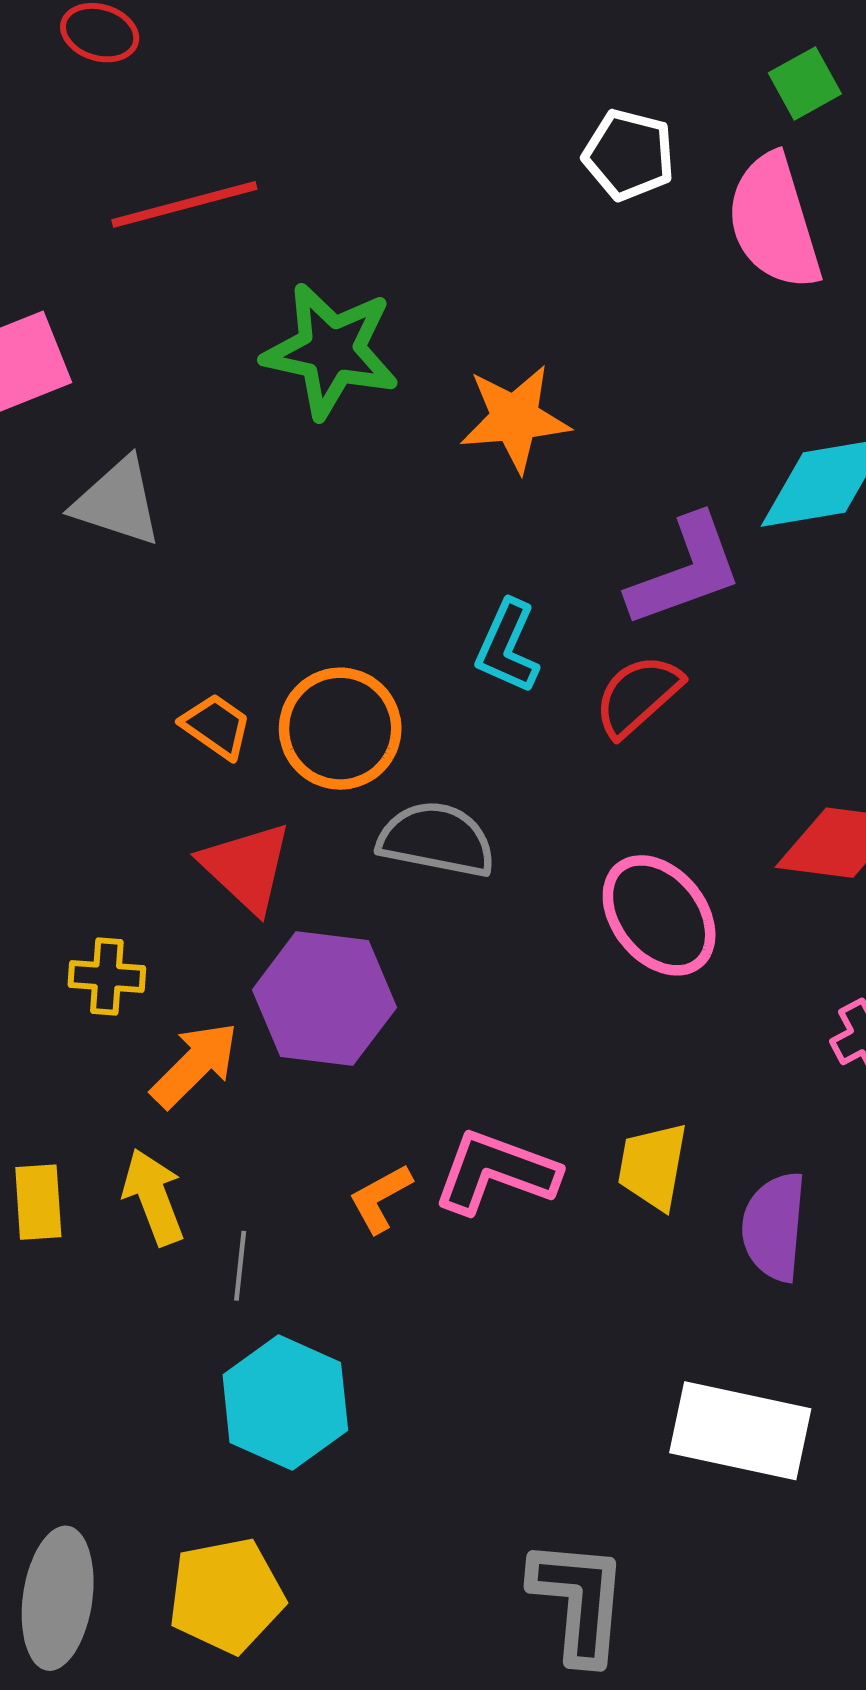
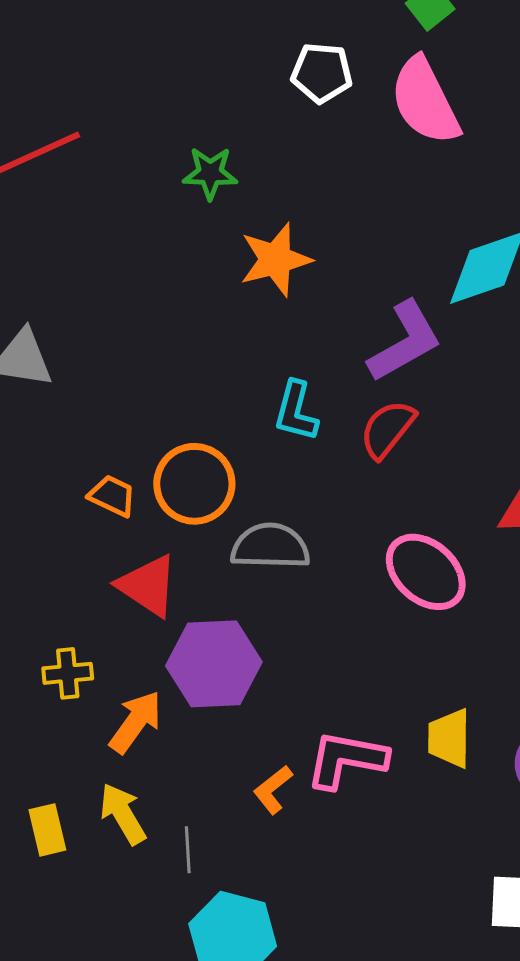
green star: (331, 351) -> (210, 173), moved, size x0.6

